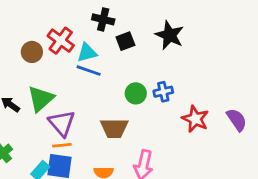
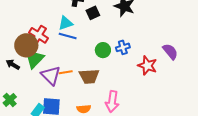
red cross: (61, 41) -> (39, 35), moved
brown circle: (32, 52) -> (26, 45), moved, size x1.5
purple semicircle: (237, 120) -> (170, 52), moved
orange line: (62, 145) -> (66, 72), moved

